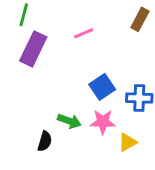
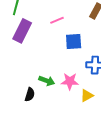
blue square: (102, 87) -> (74, 41), moved, turned 30

